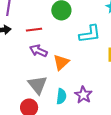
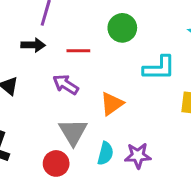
purple arrow: (38, 51) -> (66, 84), moved
purple star: (83, 95) -> (138, 156), turned 30

